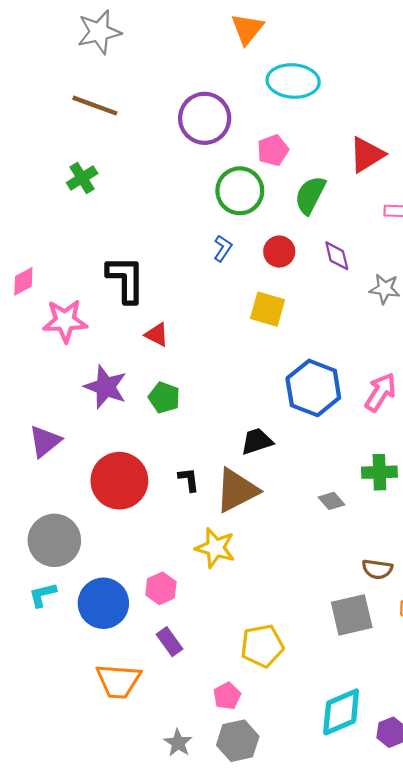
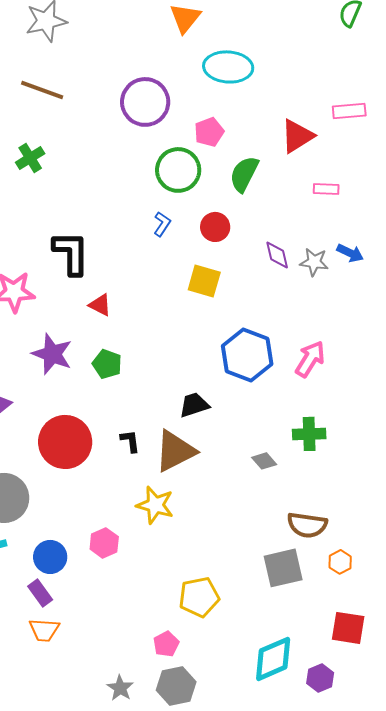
purple diamond: (337, 256) -> (277, 255), moved
brown semicircle: (377, 569) -> (307, 525), size x1.4
blue circle: (103, 603) -> (50, 557), size x0.7
purple rectangle: (169, 642) -> (40, 593), moved
orange trapezoid: (118, 681) -> (44, 630), moved, size x0.7

